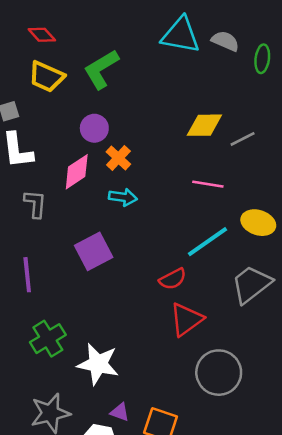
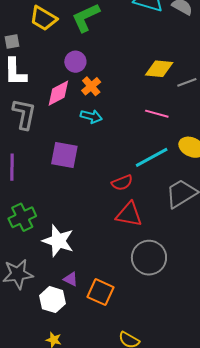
gray L-shape: (35, 204) -> (24, 114), size x1.4
purple square: (94, 251) -> (64, 155), turned 32
red triangle: (186, 319) -> (129, 214), turned 40

